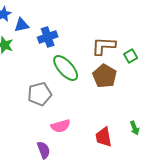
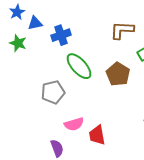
brown L-shape: (104, 46) -> (122, 30), moved
red trapezoid: (104, 137) -> (97, 135), moved

